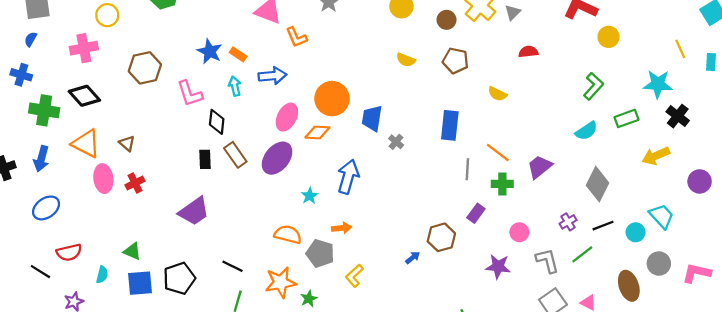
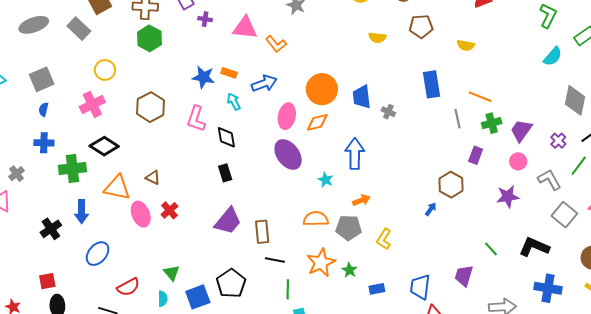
pink L-shape: (190, 94) -> (196, 119), turned 52
brown rectangle: (235, 155) -> (262, 232), moved, turned 45
purple ellipse: (277, 158) -> (288, 154), turned -60
purple trapezoid: (540, 167) -> (521, 130), moved
green triangle: (132, 251) -> (172, 273), moved, turned 42

